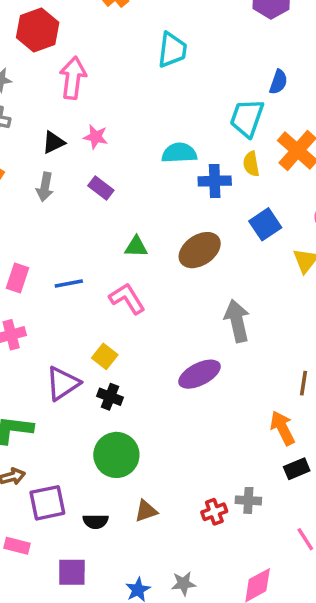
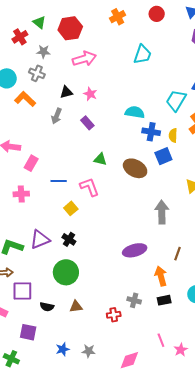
pink arrow: (73, 78) -> (84, 59), turned 55
yellow semicircle: (251, 164) -> (173, 135), moved
blue square: (265, 224) -> (163, 156), moved
brown ellipse: (200, 250) -> (135, 168), turned 50
blue line: (69, 283) -> (59, 181), moved
gray arrow: (237, 321) -> (162, 212), moved
yellow square: (105, 356) -> (71, 208), moved
purple ellipse: (199, 374) -> (135, 250), moved
purple triangle: (63, 383) -> (40, 240), moved
gray cross: (248, 500) -> (134, 300), moved

